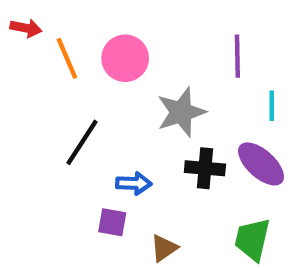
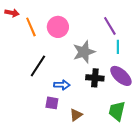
purple line: (237, 56) -> (110, 26), turned -30
cyan line: (272, 106) -> (118, 47), moved

